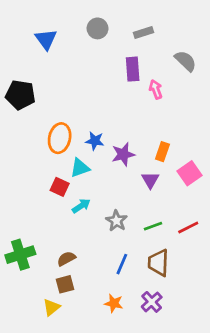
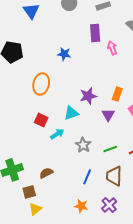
blue star: (95, 141) -> (64, 54), moved
cyan triangle: (80, 168) -> (71, 113), moved
brown square: (65, 284) -> (29, 192), moved

